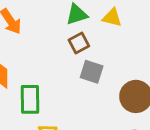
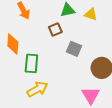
brown square: (79, 43) -> (55, 30), moved

